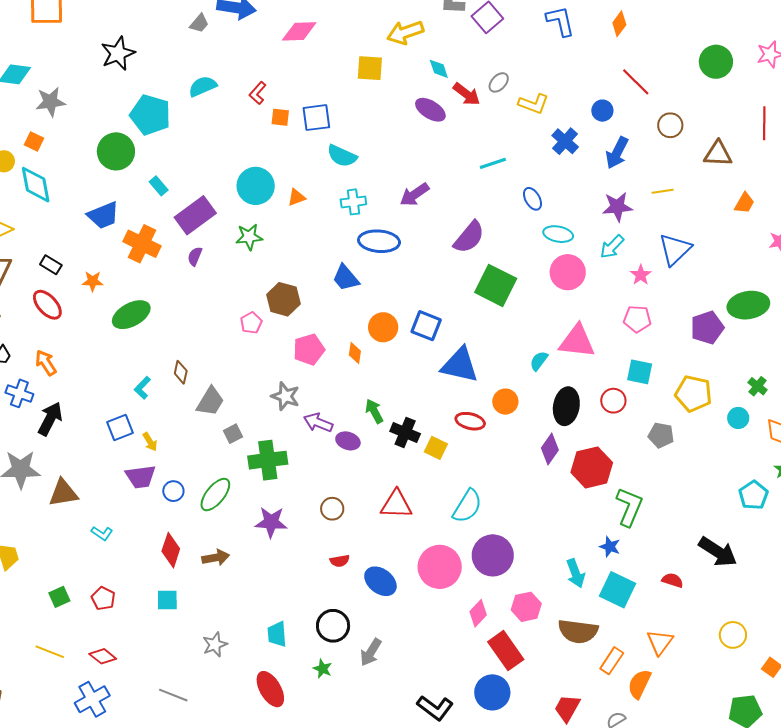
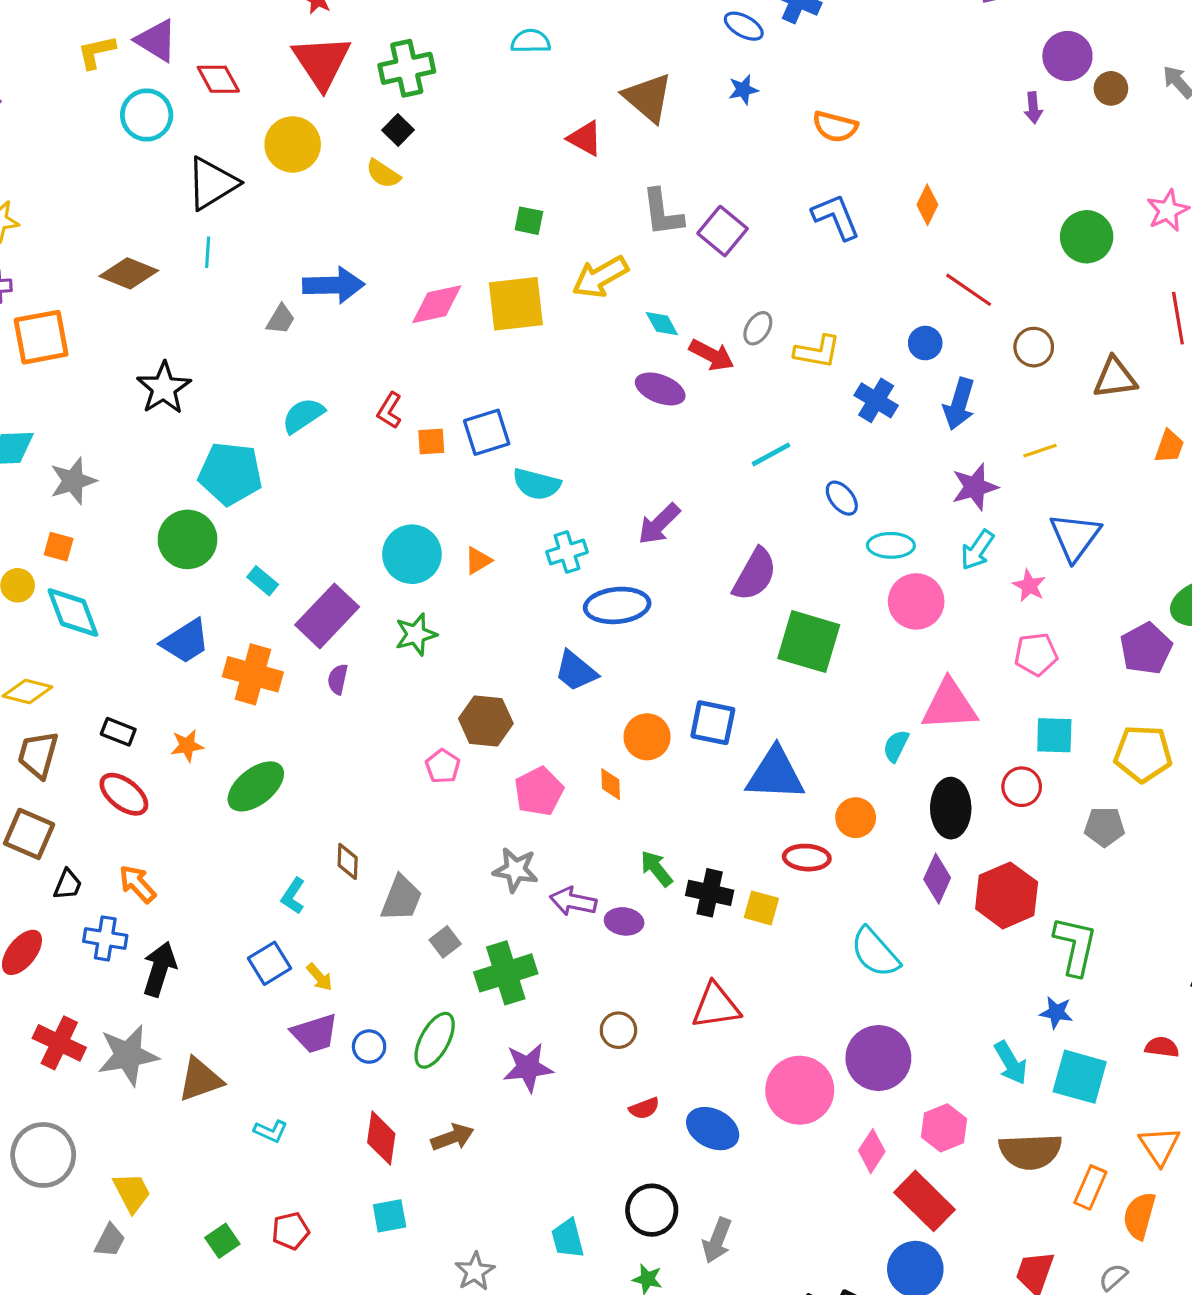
yellow square: (370, 68) -> (516, 304), moved, size x1.4
cyan semicircle: (467, 506) -> (875, 952), moved, turned 117
red pentagon: (103, 598) -> (291, 1231), turned -30

